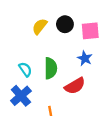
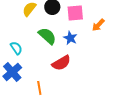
green semicircle: (51, 68) -> (47, 36), moved, turned -48

